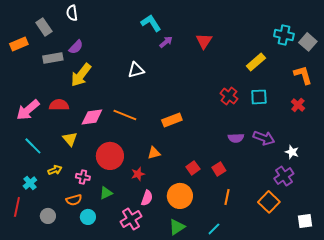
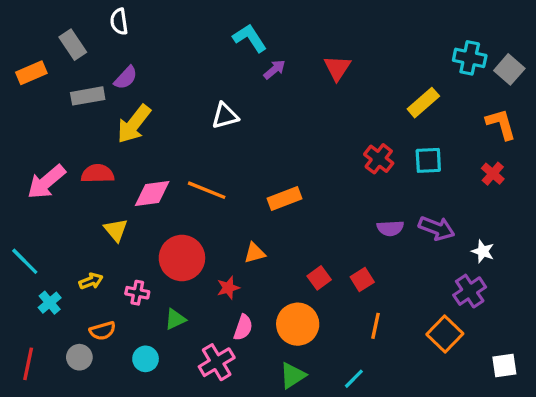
cyan line: (33, 146) -> (25, 261), moved
orange semicircle: (74, 200) -> (103, 331), moved
red line: (17, 207) -> (28, 364), moved

